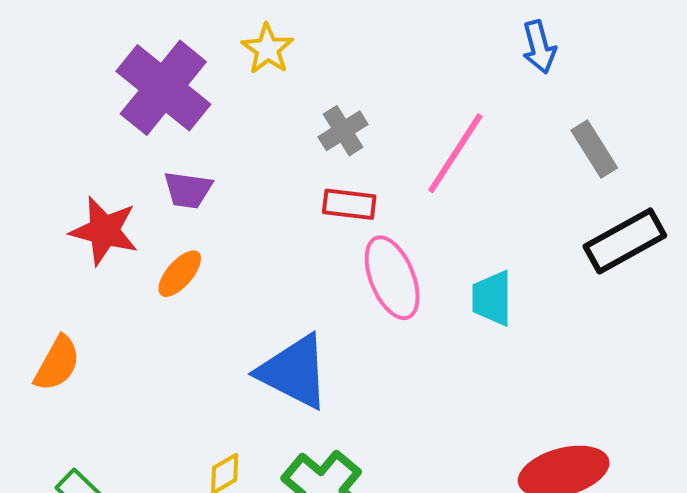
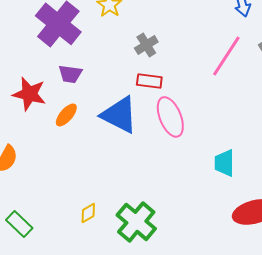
pink line: (455, 153) -> (226, 56), moved
cyan trapezoid: (492, 298) -> (224, 163), moved
blue triangle: (294, 372) -> (119, 115), moved

